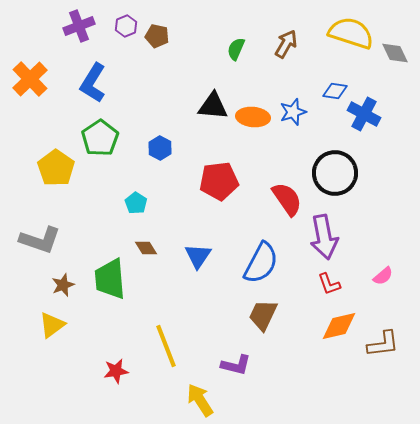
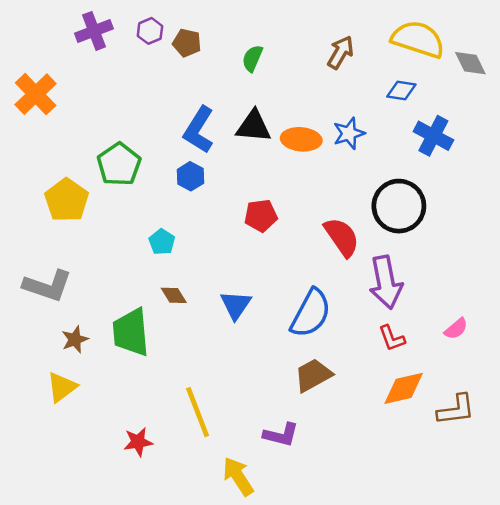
green semicircle: (236, 49) -> (252, 58), moved
blue L-shape: (93, 83) -> (199, 130), moved
blue diamond: (335, 91) -> (401, 91), moved
red pentagon: (219, 181) -> (261, 216), size x0.7
brown trapezoid: (263, 315) -> (313, 375), turned 36

